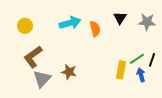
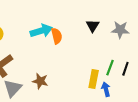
orange semicircle: (95, 29) -> (57, 36), moved
green line: (137, 59) -> (110, 68), turned -35
blue arrow: (141, 75) -> (106, 89), moved

